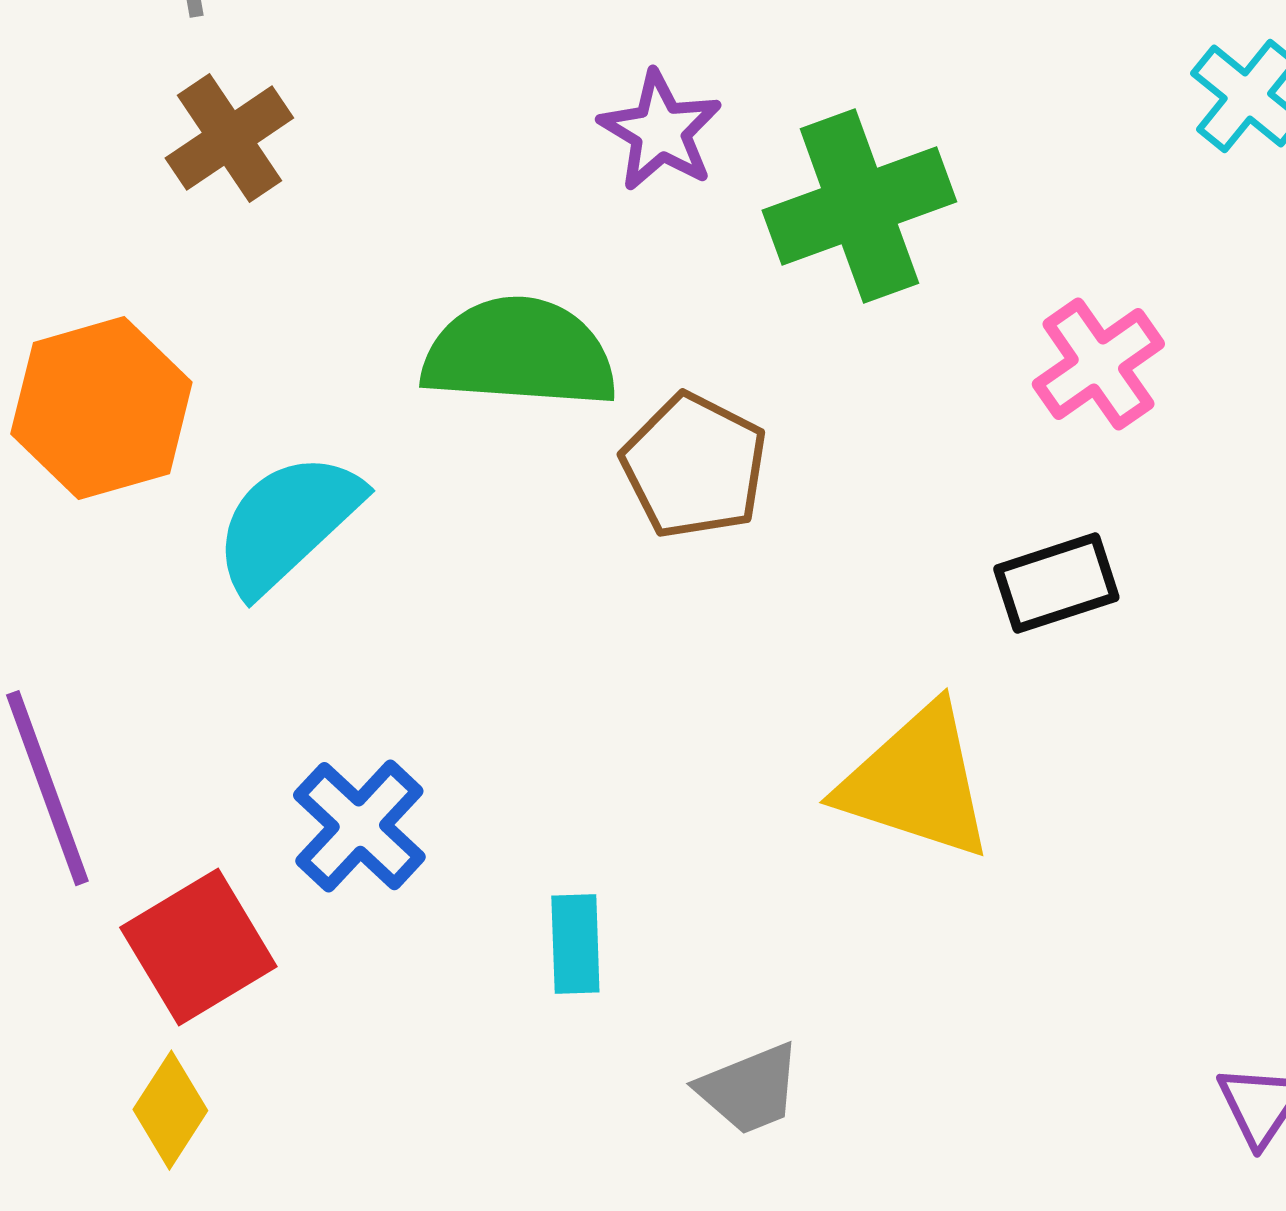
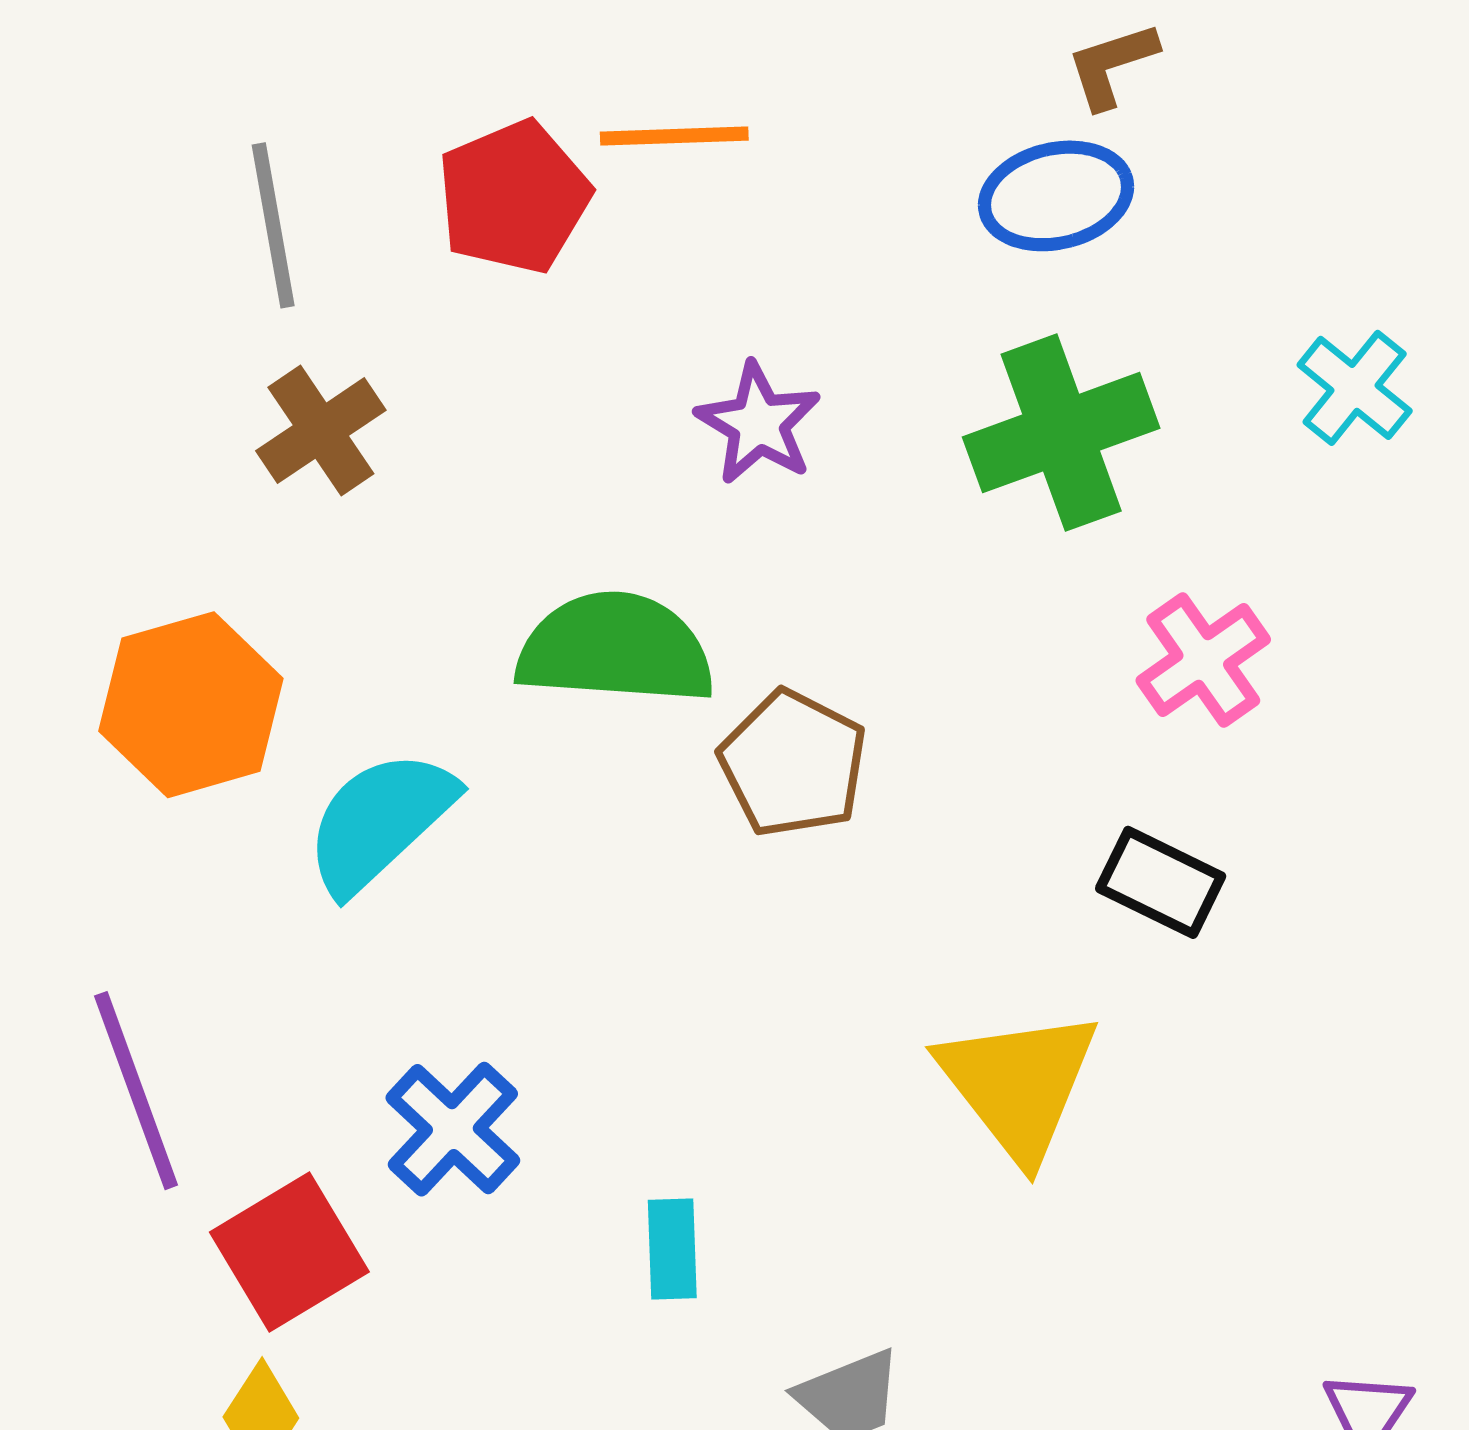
green cross: (859, 206) -> (1061, 433), moved
black rectangle: (1056, 583) -> (1161, 882), turned 44
yellow triangle: (916, 782) -> (1018, 1084), turned 34

